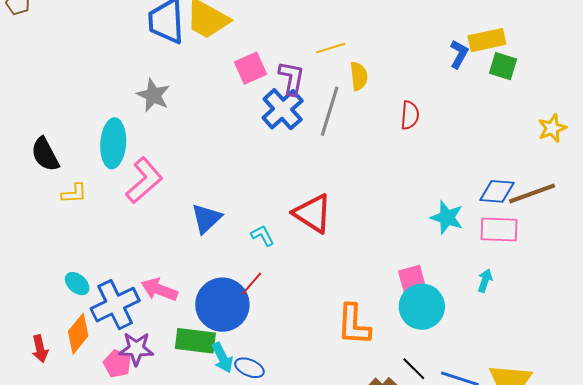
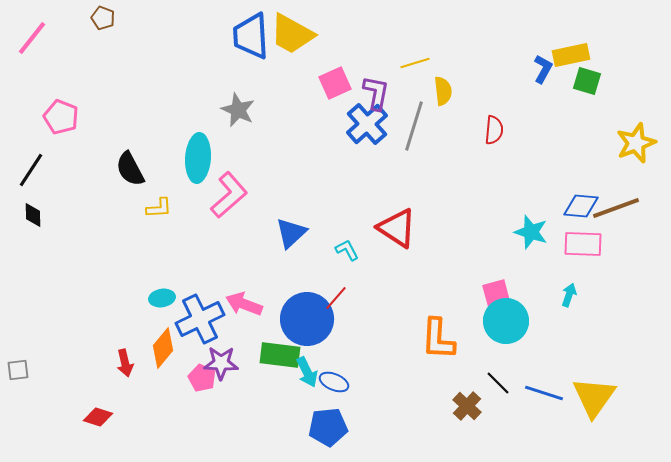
yellow star: (552, 128) -> (636, 143), size x1.4
cyan ellipse: (77, 284) -> (162, 298), turned -50

